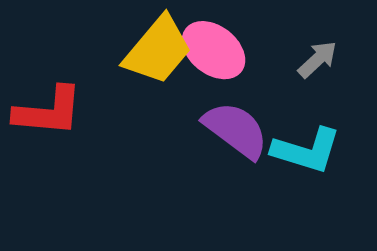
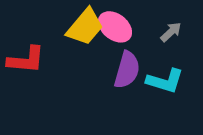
purple semicircle: (236, 130) -> (127, 70), turned 69

